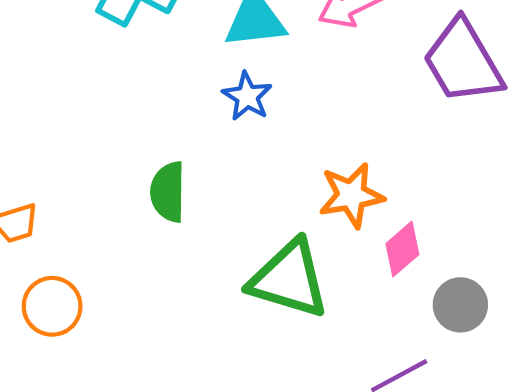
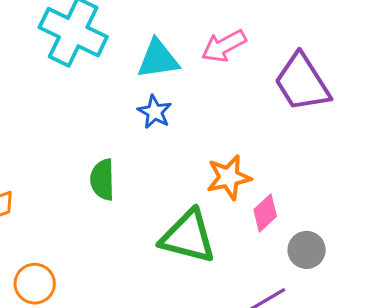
orange circle: (52, 306) -> (35, 284), moved

